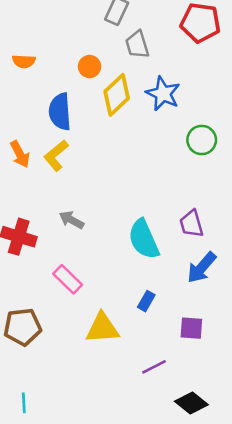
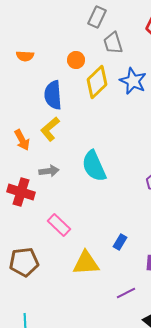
orange arrow: (20, 154) -> (22, 140), moved
gray arrow: (71, 220) -> (49, 171), moved, turned 144
cyan semicircle: (144, 239) -> (94, 166), moved

